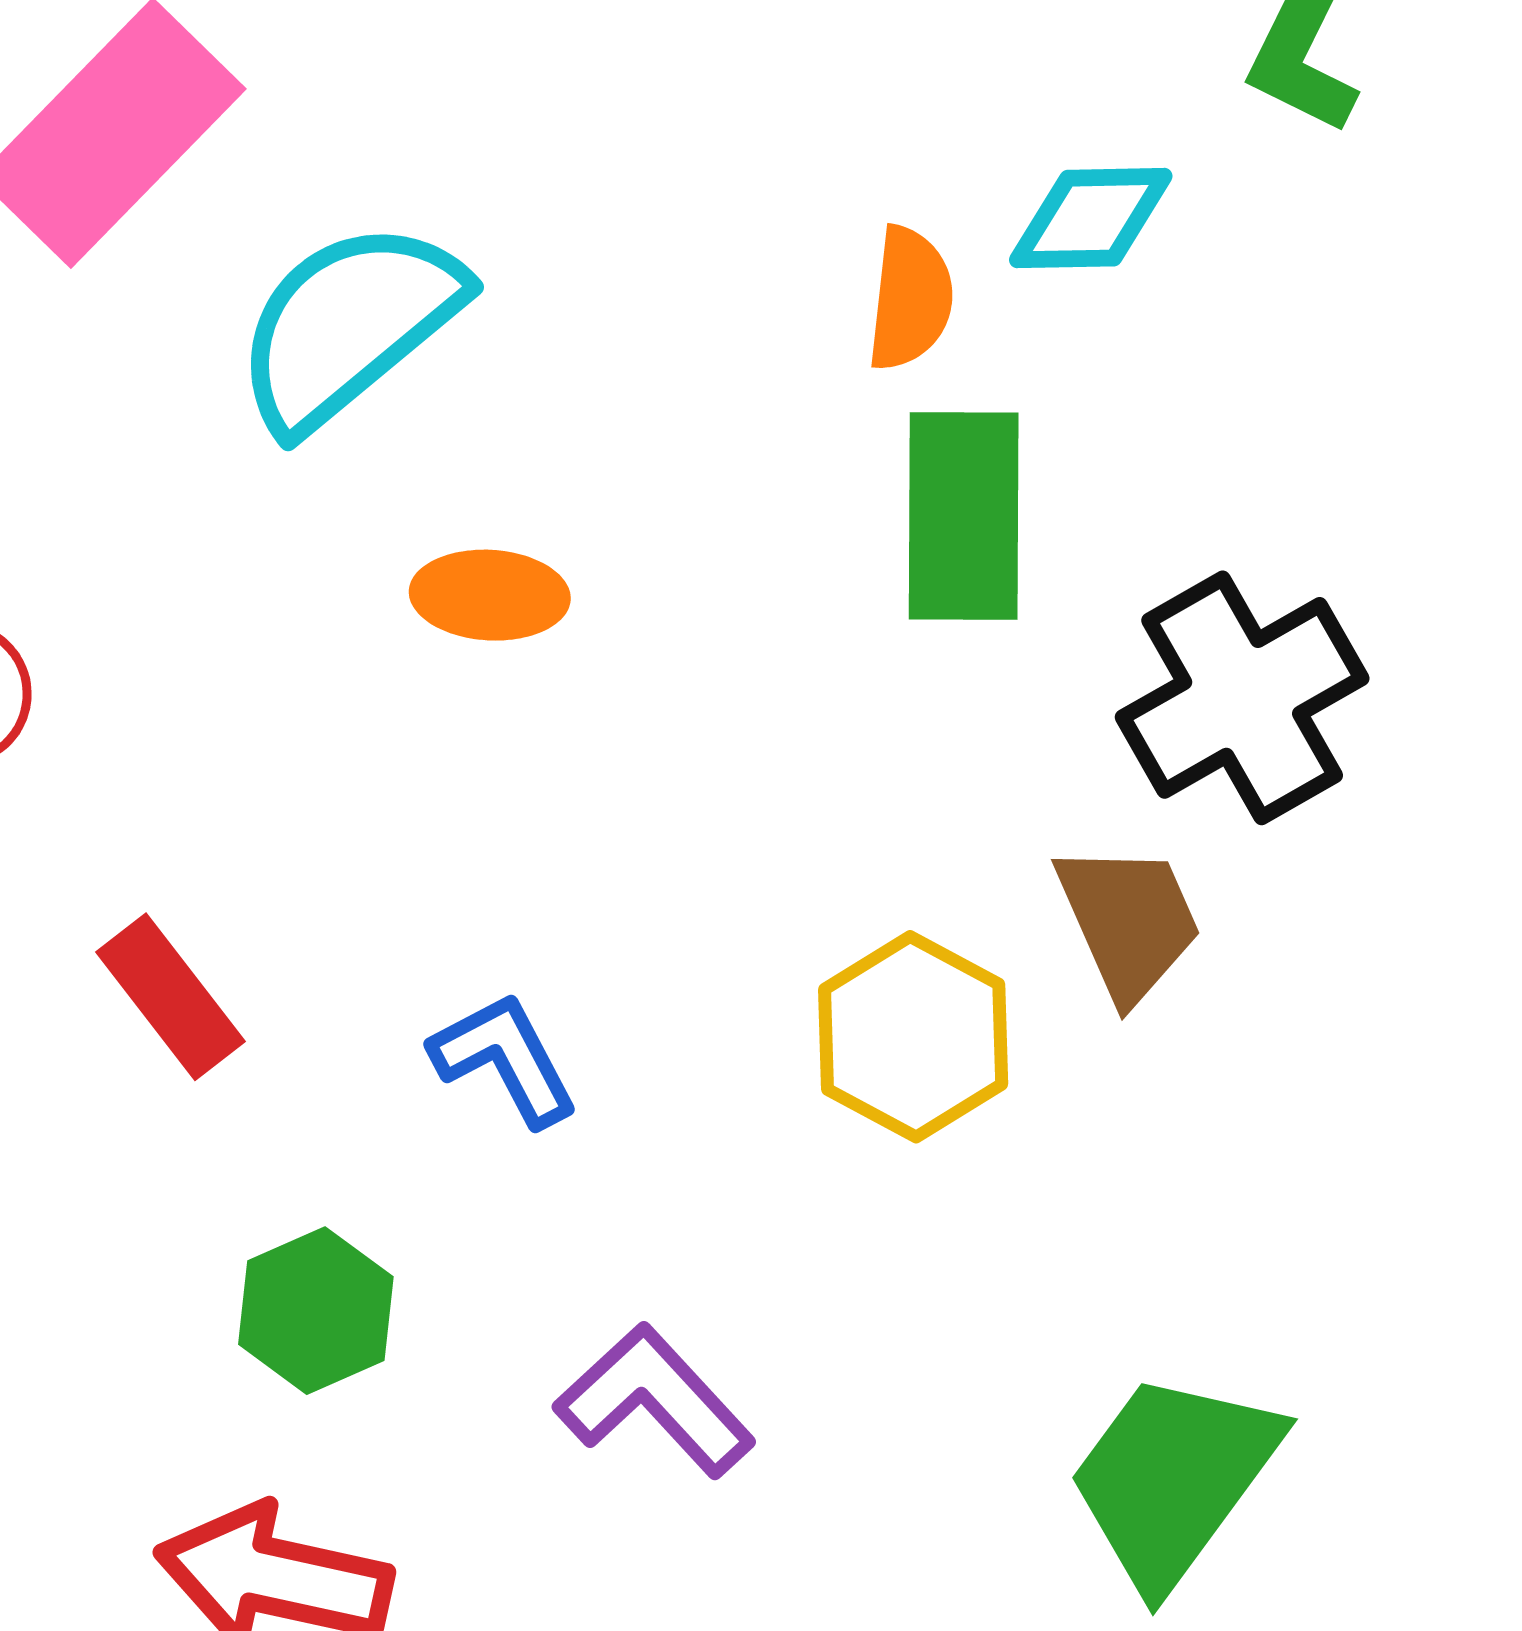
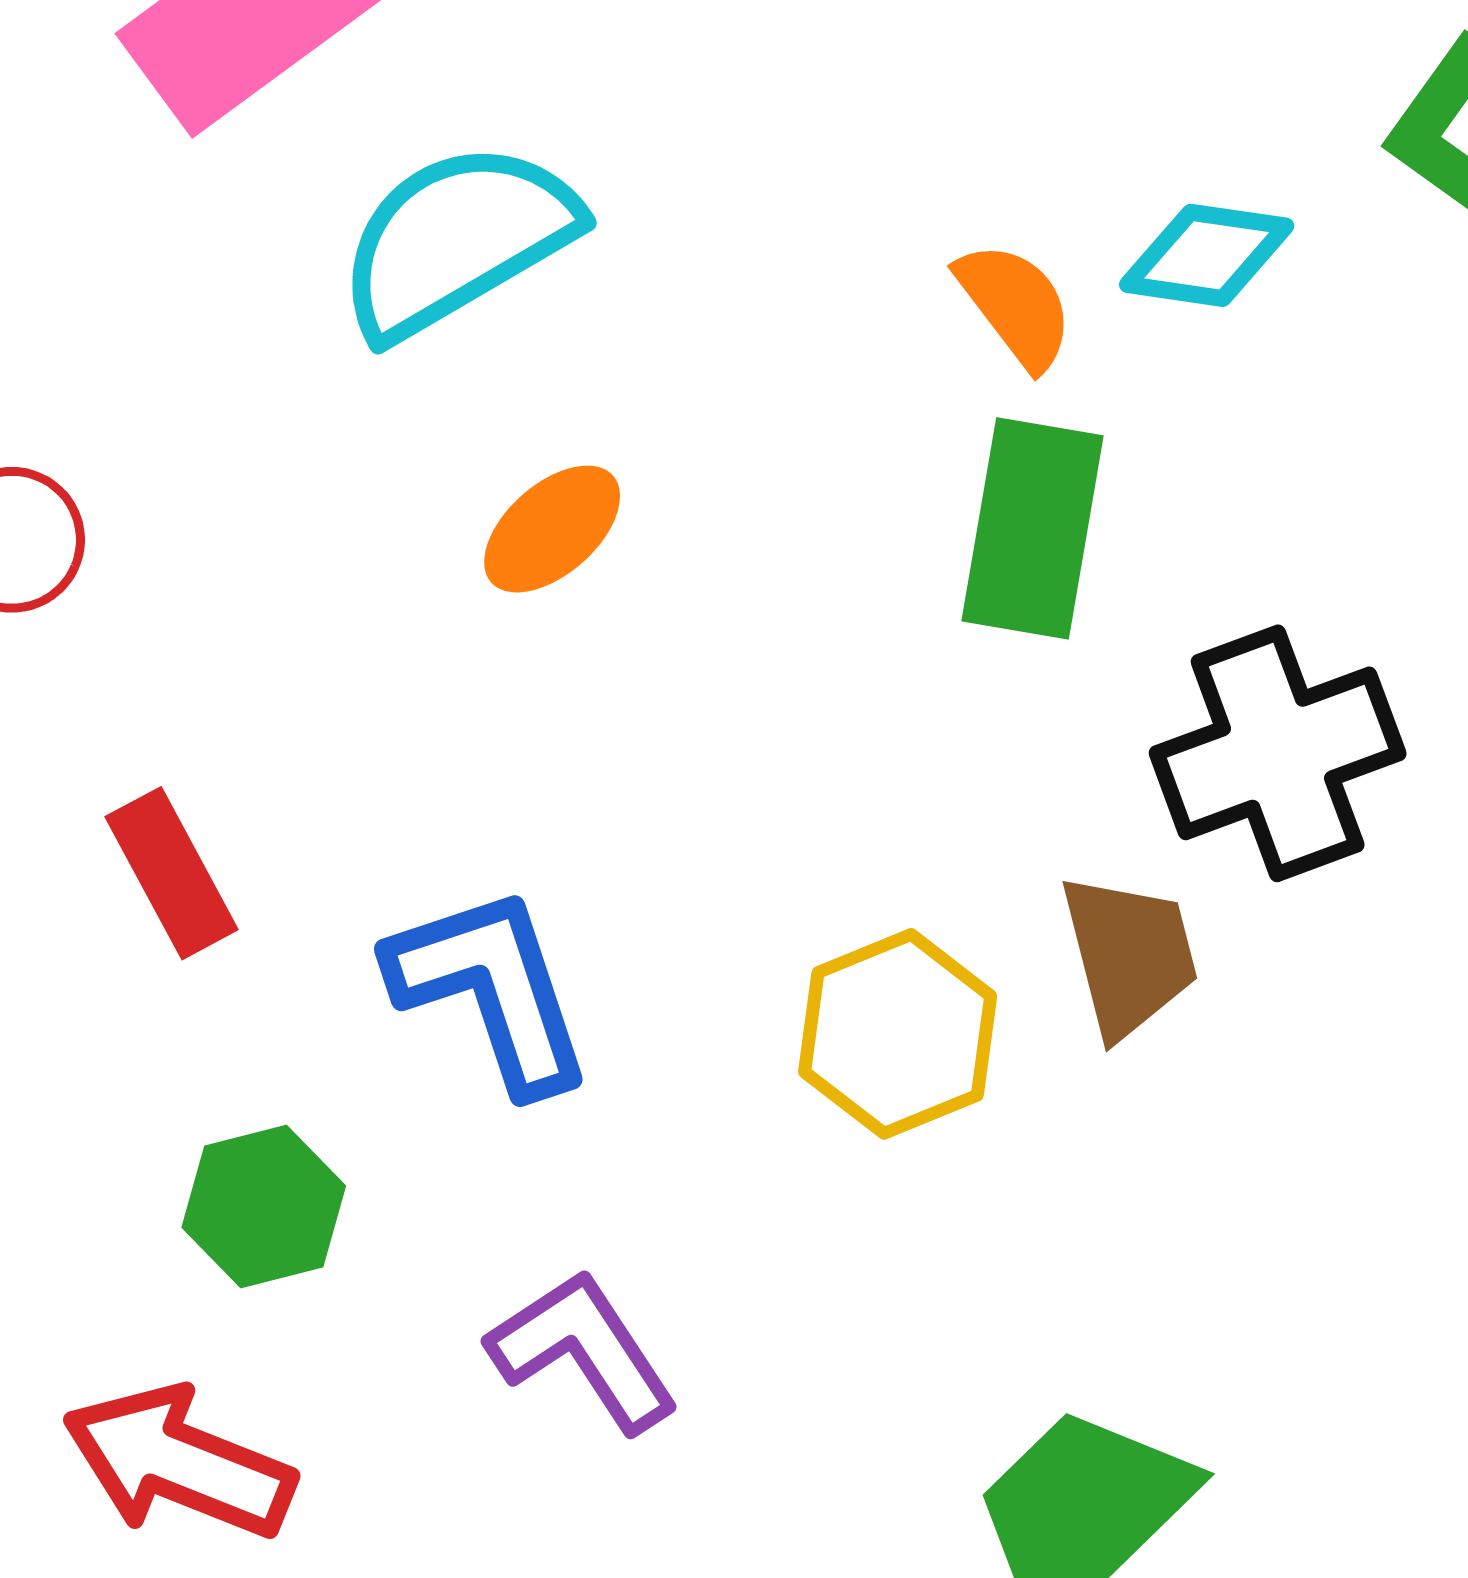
orange semicircle: (910, 299) -> (1015, 305), turned -53
orange ellipse: (490, 595) -> (552, 529), turned -54
blue L-shape: (505, 1059) -> (491, 989), size x1.5

